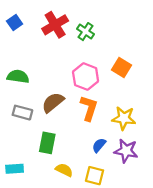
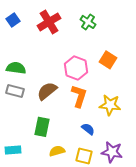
green cross: (86, 32) -> (88, 22), moved
gray rectangle: (22, 113) -> (15, 91), moved
blue semicircle: (99, 145) -> (88, 129), turned 88
purple star: (126, 151) -> (112, 152), moved
yellow semicircle: (64, 170) -> (57, 151), turned -42

